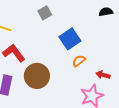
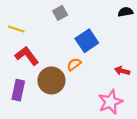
orange semicircle: (79, 61) -> (74, 64), moved
red arrow: (103, 75) -> (122, 71), moved

